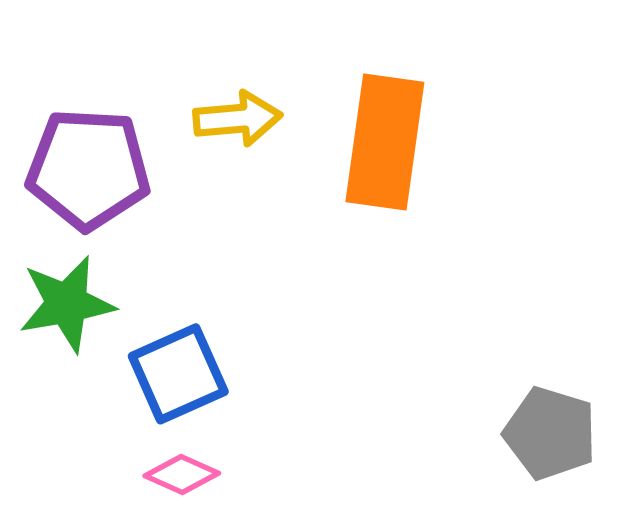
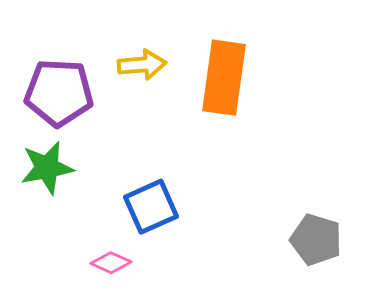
blue square: (178, 374) -> (151, 207), moved

